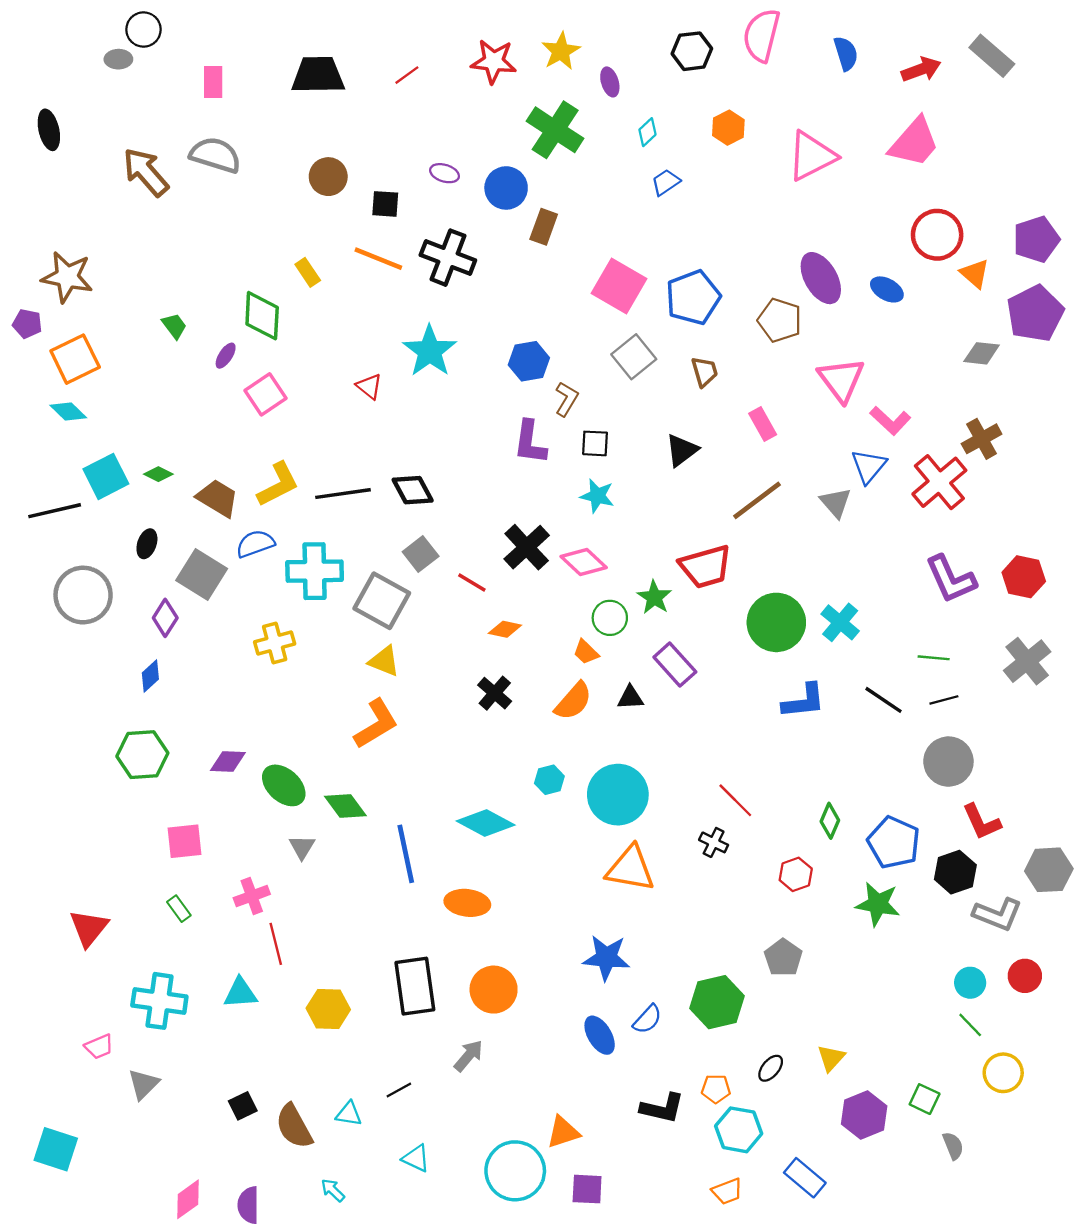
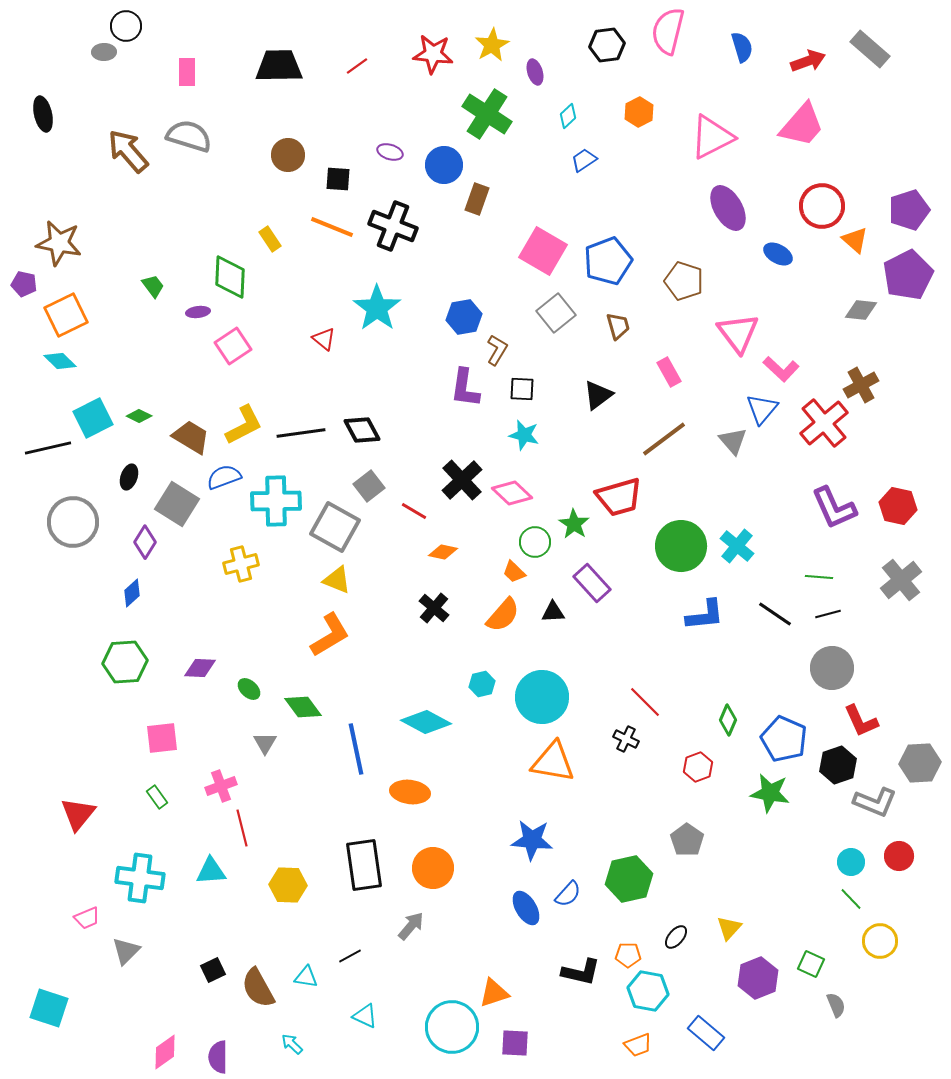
purple ellipse: (821, 278) -> (728, 208), moved
purple ellipse: (226, 356) -> (198, 312), turned 50
green ellipse: (284, 785) -> (249, 689), size x0.6

